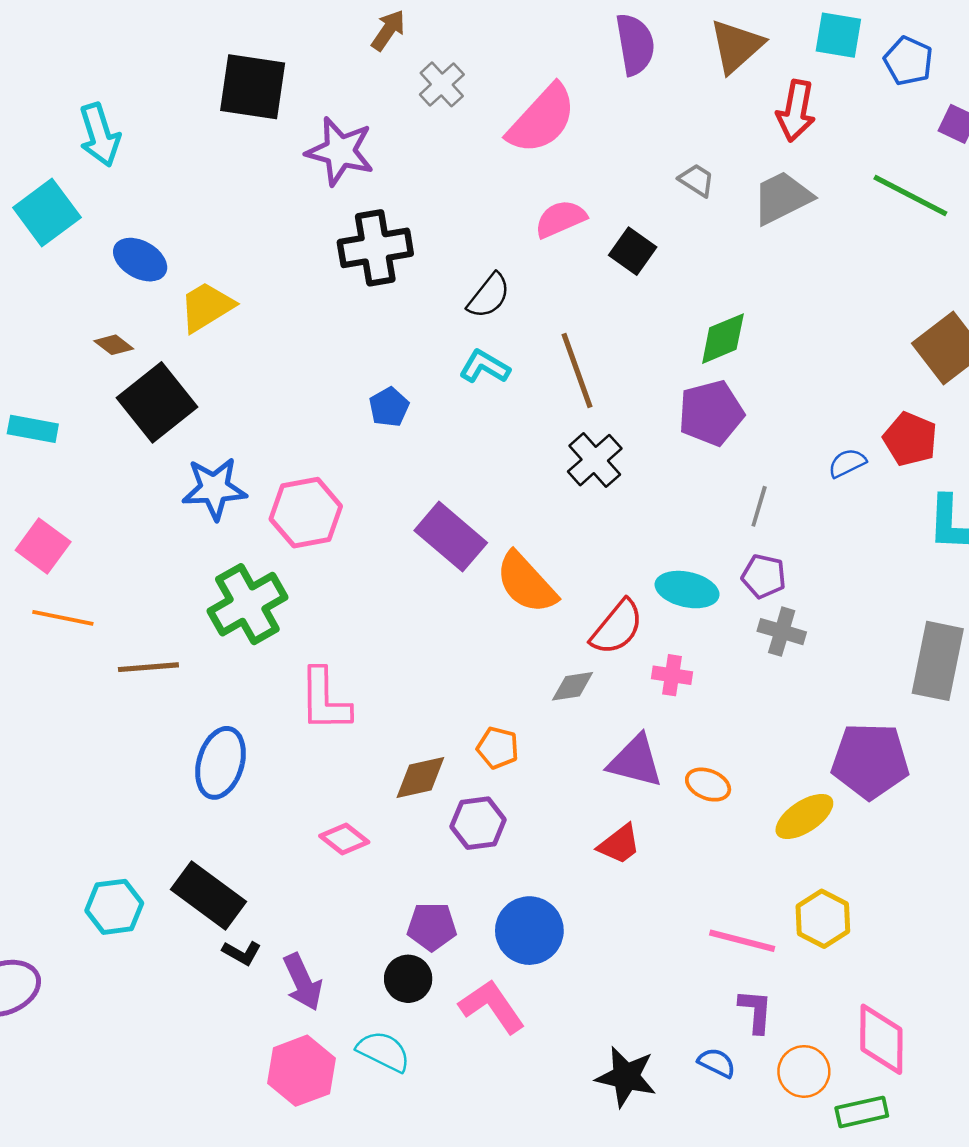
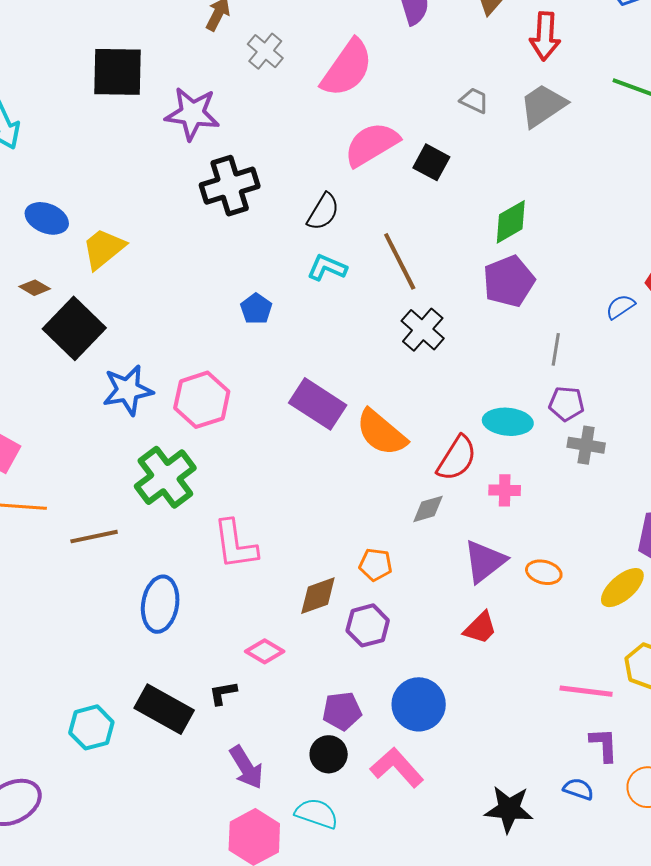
pink semicircle: (560, 219) -> (372, 144), size x1.4
purple triangle: (635, 761) -> (485, 561), turned -45
black L-shape: (242, 953) -> (223, 693), moved, turned 148

